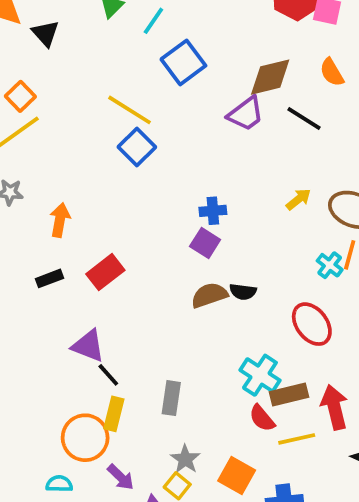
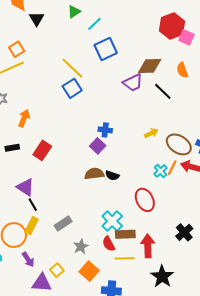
red rectangle: (105, 272) -> (42, 150), turned -30
gray rectangle: (171, 398) -> (63, 224), turned 36
gray star: (185, 459) -> (81, 247), moved

